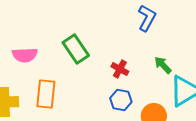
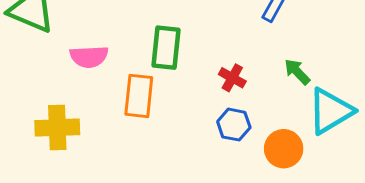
green rectangle: (76, 49) -> (166, 48), turned 40
orange rectangle: (46, 94) -> (139, 96), moved

